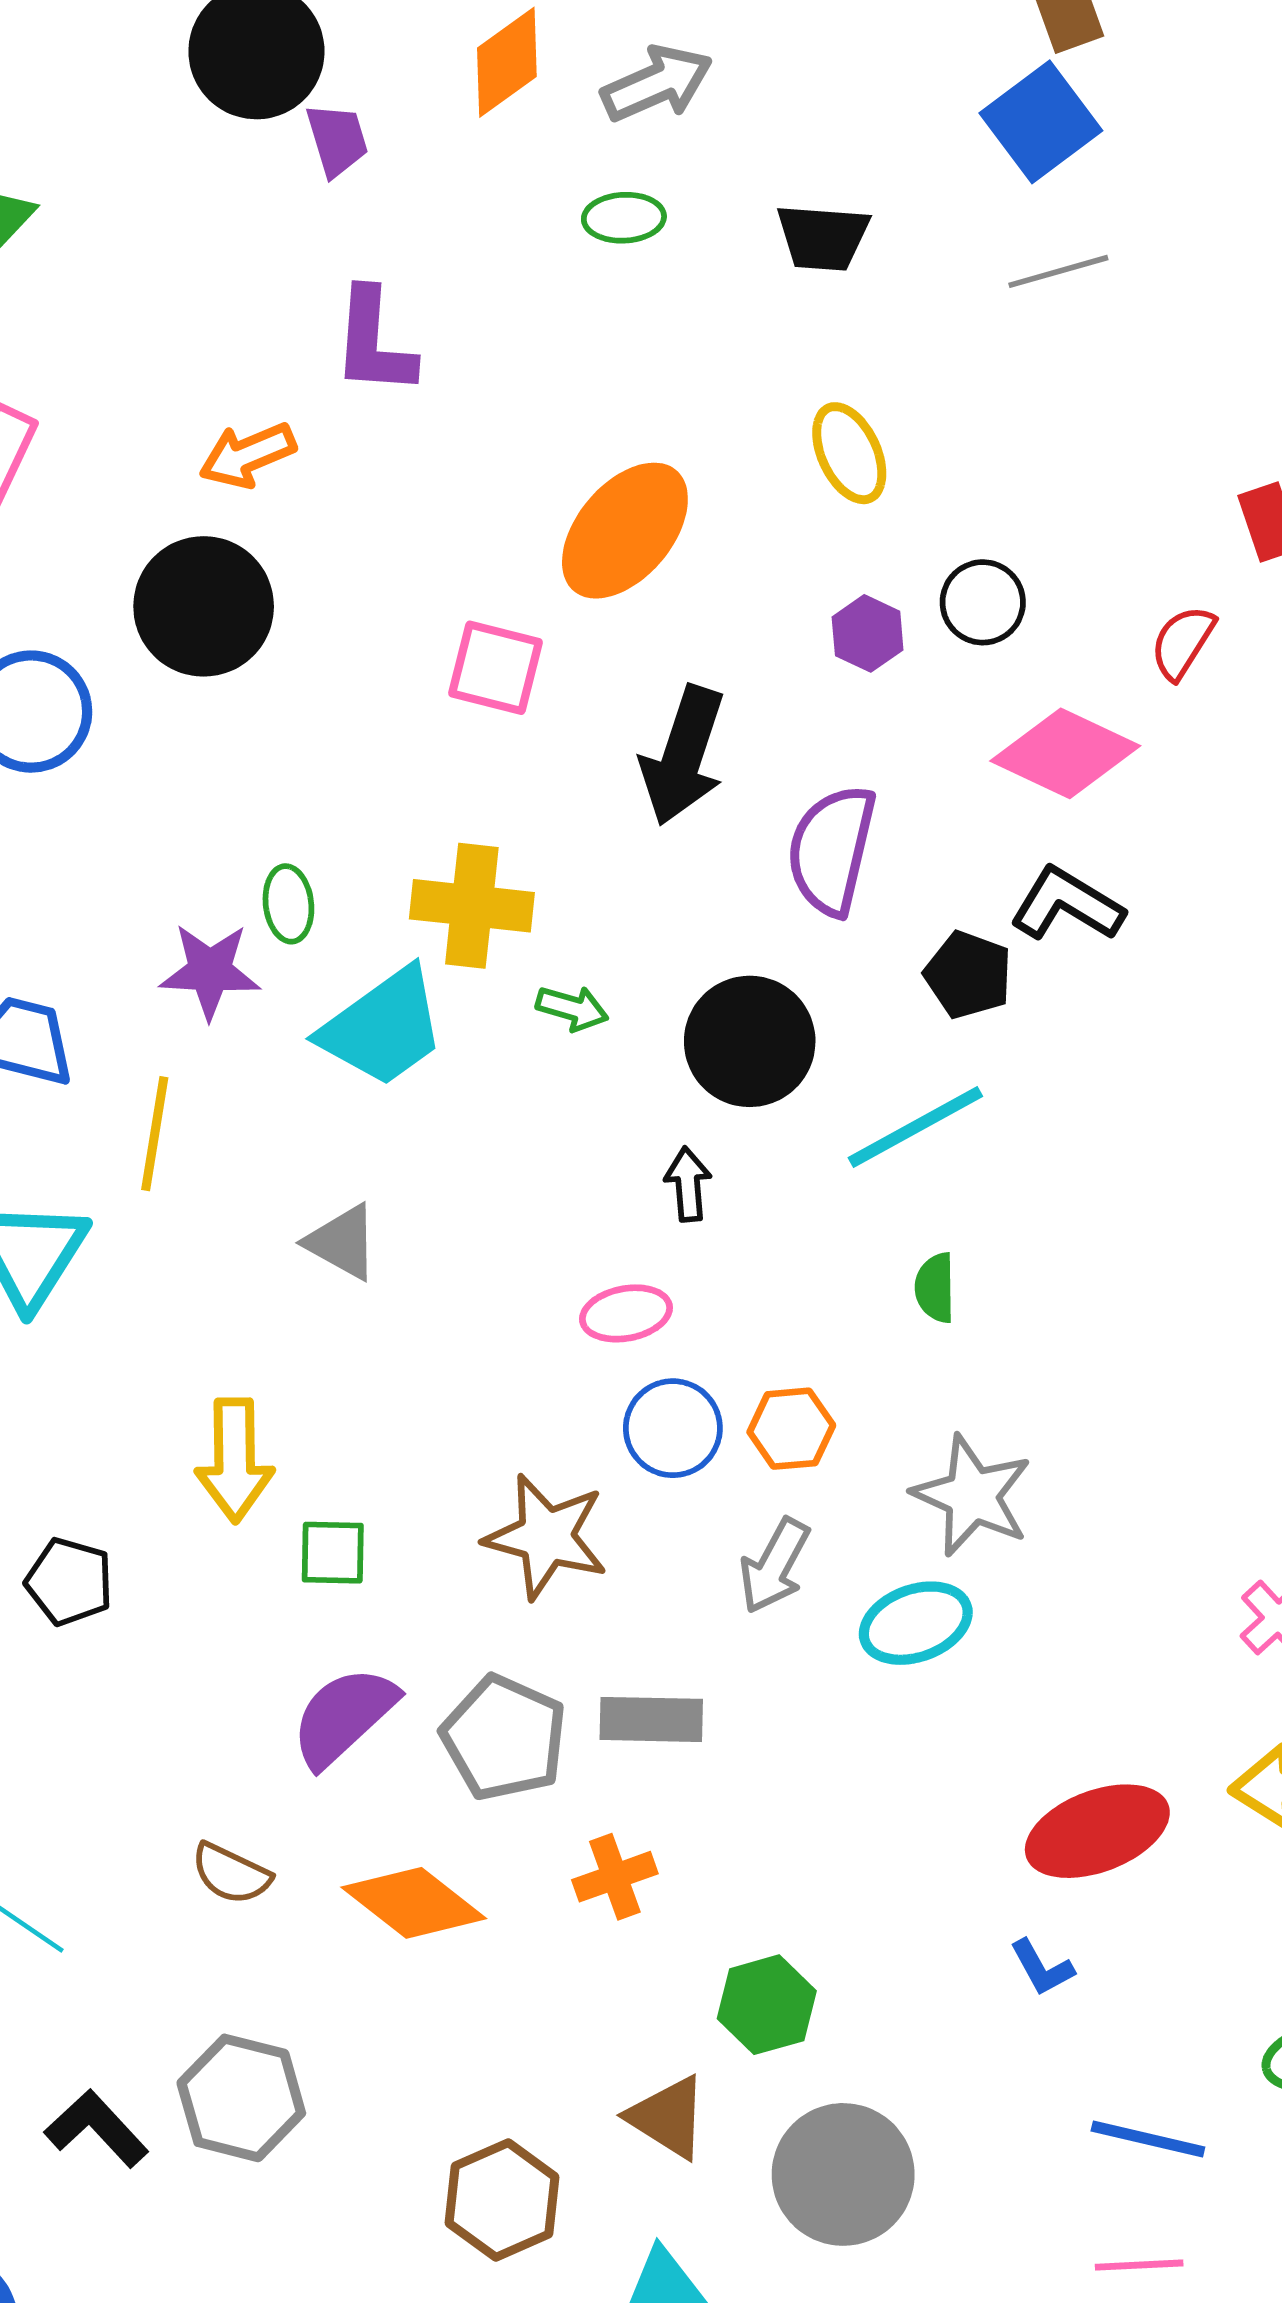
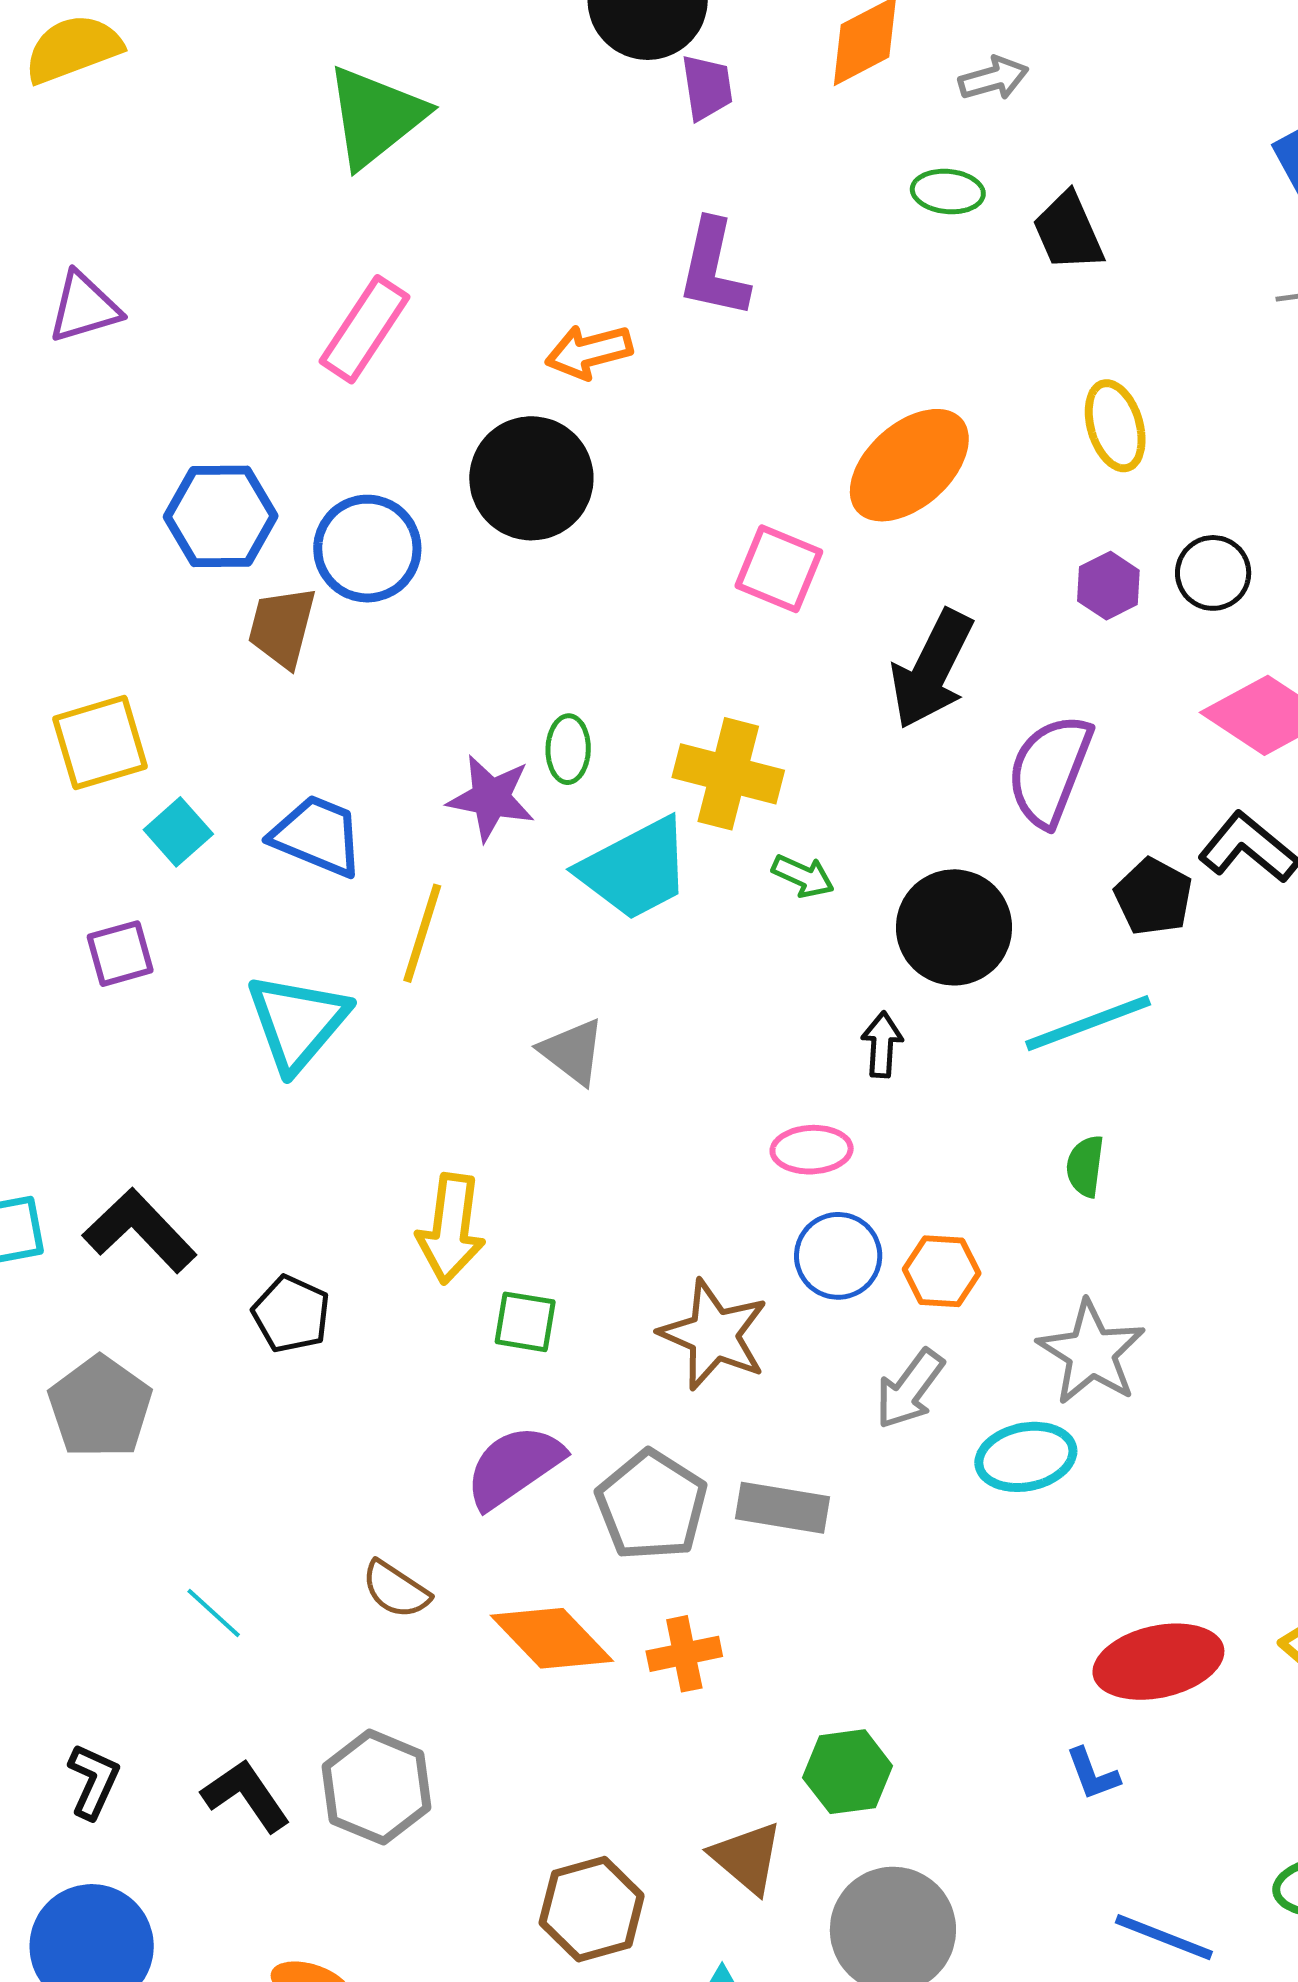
gray arrow: (657, 83) -> (994, 78), size x0.7
black trapezoid: (823, 237) -> (1068, 232), moved, turned 54
orange cross: (615, 1877) -> (684, 1654), moved

